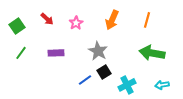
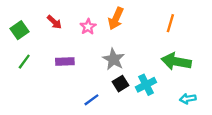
orange arrow: (112, 20) -> (116, 19), moved
blue line: (85, 80) -> (91, 100), moved
cyan cross: (127, 85) -> (146, 85), moved

